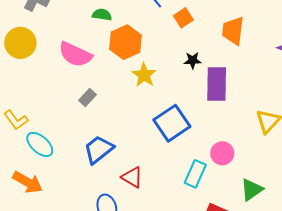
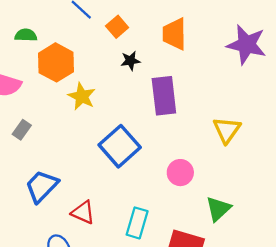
black star: (193, 60) -> (130, 61), moved
cyan rectangle: (195, 174) -> (137, 223), moved

